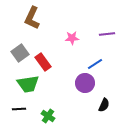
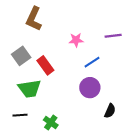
blue line: (95, 64) -> (92, 62), moved

